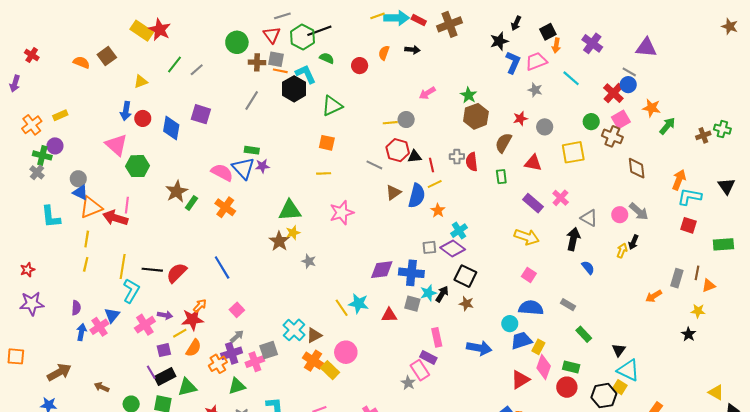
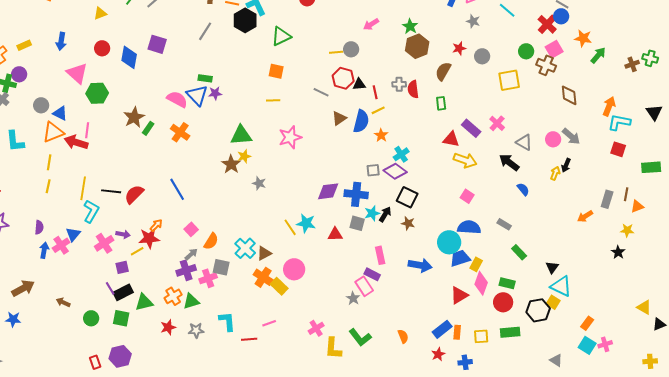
blue arrow: (126, 111) -> (61, 41), moved
red triangle: (533, 163) -> (451, 139), moved
blue triangle: (80, 192) -> (60, 113), moved
black arrow: (573, 239) -> (509, 162), turned -65
cyan circle: (510, 324) -> (449, 242), size x1.5
orange semicircle: (194, 348) -> (211, 241), moved
gray square: (269, 350) -> (221, 267), turned 30
orange cross: (218, 364) -> (173, 296), moved

